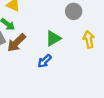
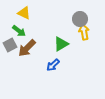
yellow arrow: (89, 39) -> (84, 32), moved

